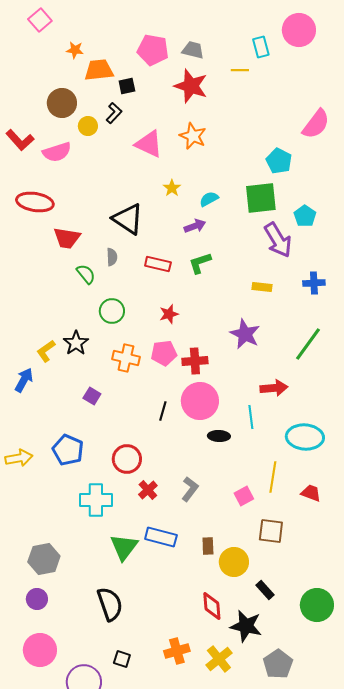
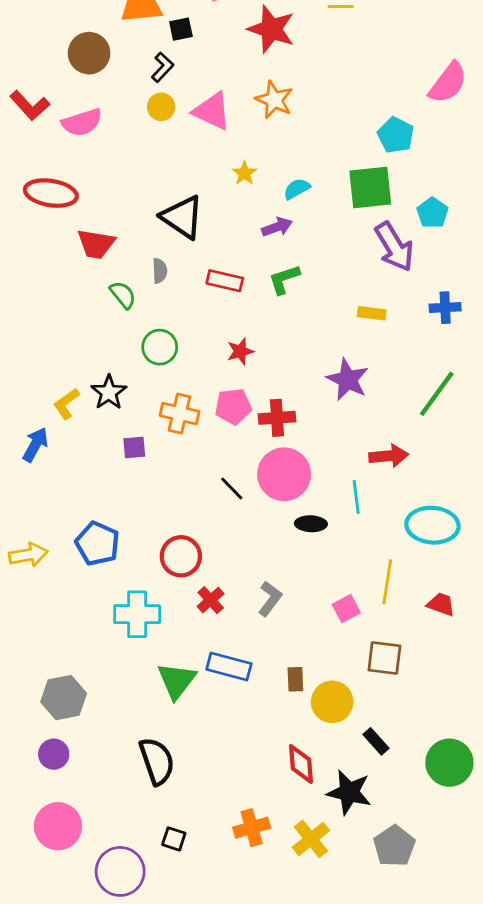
yellow circle: (88, 126) -> (161, 107), moved
purple square: (92, 396) -> (134, 447), moved, turned -36
black line: (163, 411) -> (232, 488), turned -60

